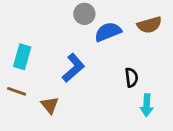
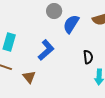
blue semicircle: (108, 32) -> (71, 24), turned -36

